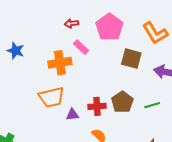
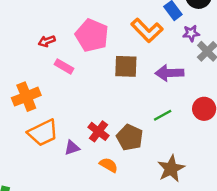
orange cross: (60, 63) -> (26, 97), moved
brown pentagon: (122, 102) -> (130, 137), moved
red cross: (97, 106) -> (98, 131), turned -36

